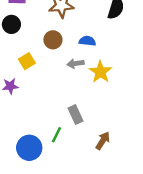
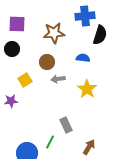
blue semicircle: (87, 41) -> (83, 58), moved
gray arrow: (75, 64) -> (58, 79), moved

